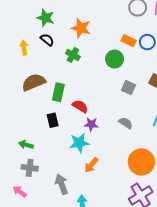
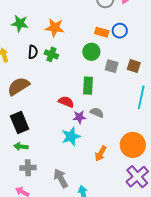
black semicircle: (47, 40) -> (33, 52), moved, turned 64
gray square: (129, 88) -> (112, 66), moved
green rectangle: (58, 92) -> (88, 86), moved
black rectangle: (53, 120) -> (20, 122), moved, size x1.5
gray semicircle: (126, 123) -> (97, 113), moved
orange arrow: (91, 165) -> (101, 153), moved

